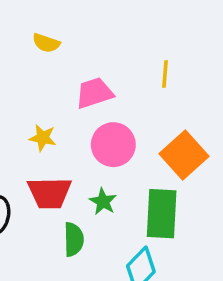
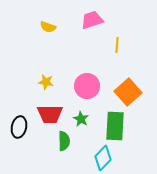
pink trapezoid: (94, 93) -> (92, 20), moved

